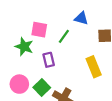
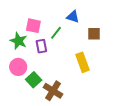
purple rectangle: (49, 60) -> (41, 46), moved
pink circle: (19, 84) -> (18, 67), moved

